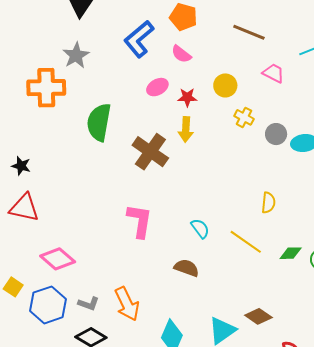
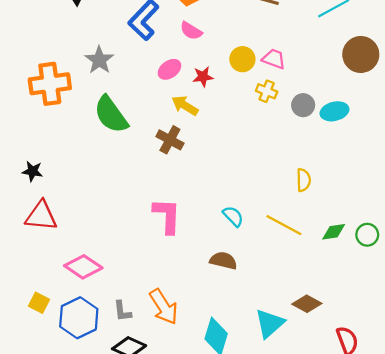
gray star: (76, 55) -> (99, 60), moved
pink trapezoid: (273, 73) -> (274, 59), moved
green semicircle: (99, 122) -> (111, 115), turned -39
yellow arrow: (186, 129) -> (185, 106), moved, turned 125
brown cross: (150, 152) -> (170, 140), size x0.7
gray L-shape: (89, 304) -> (122, 311), turned 70

